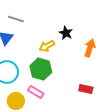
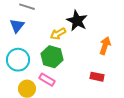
black star: (66, 33) -> (77, 21), size x1.5
orange arrow: (90, 48) -> (105, 46), moved

